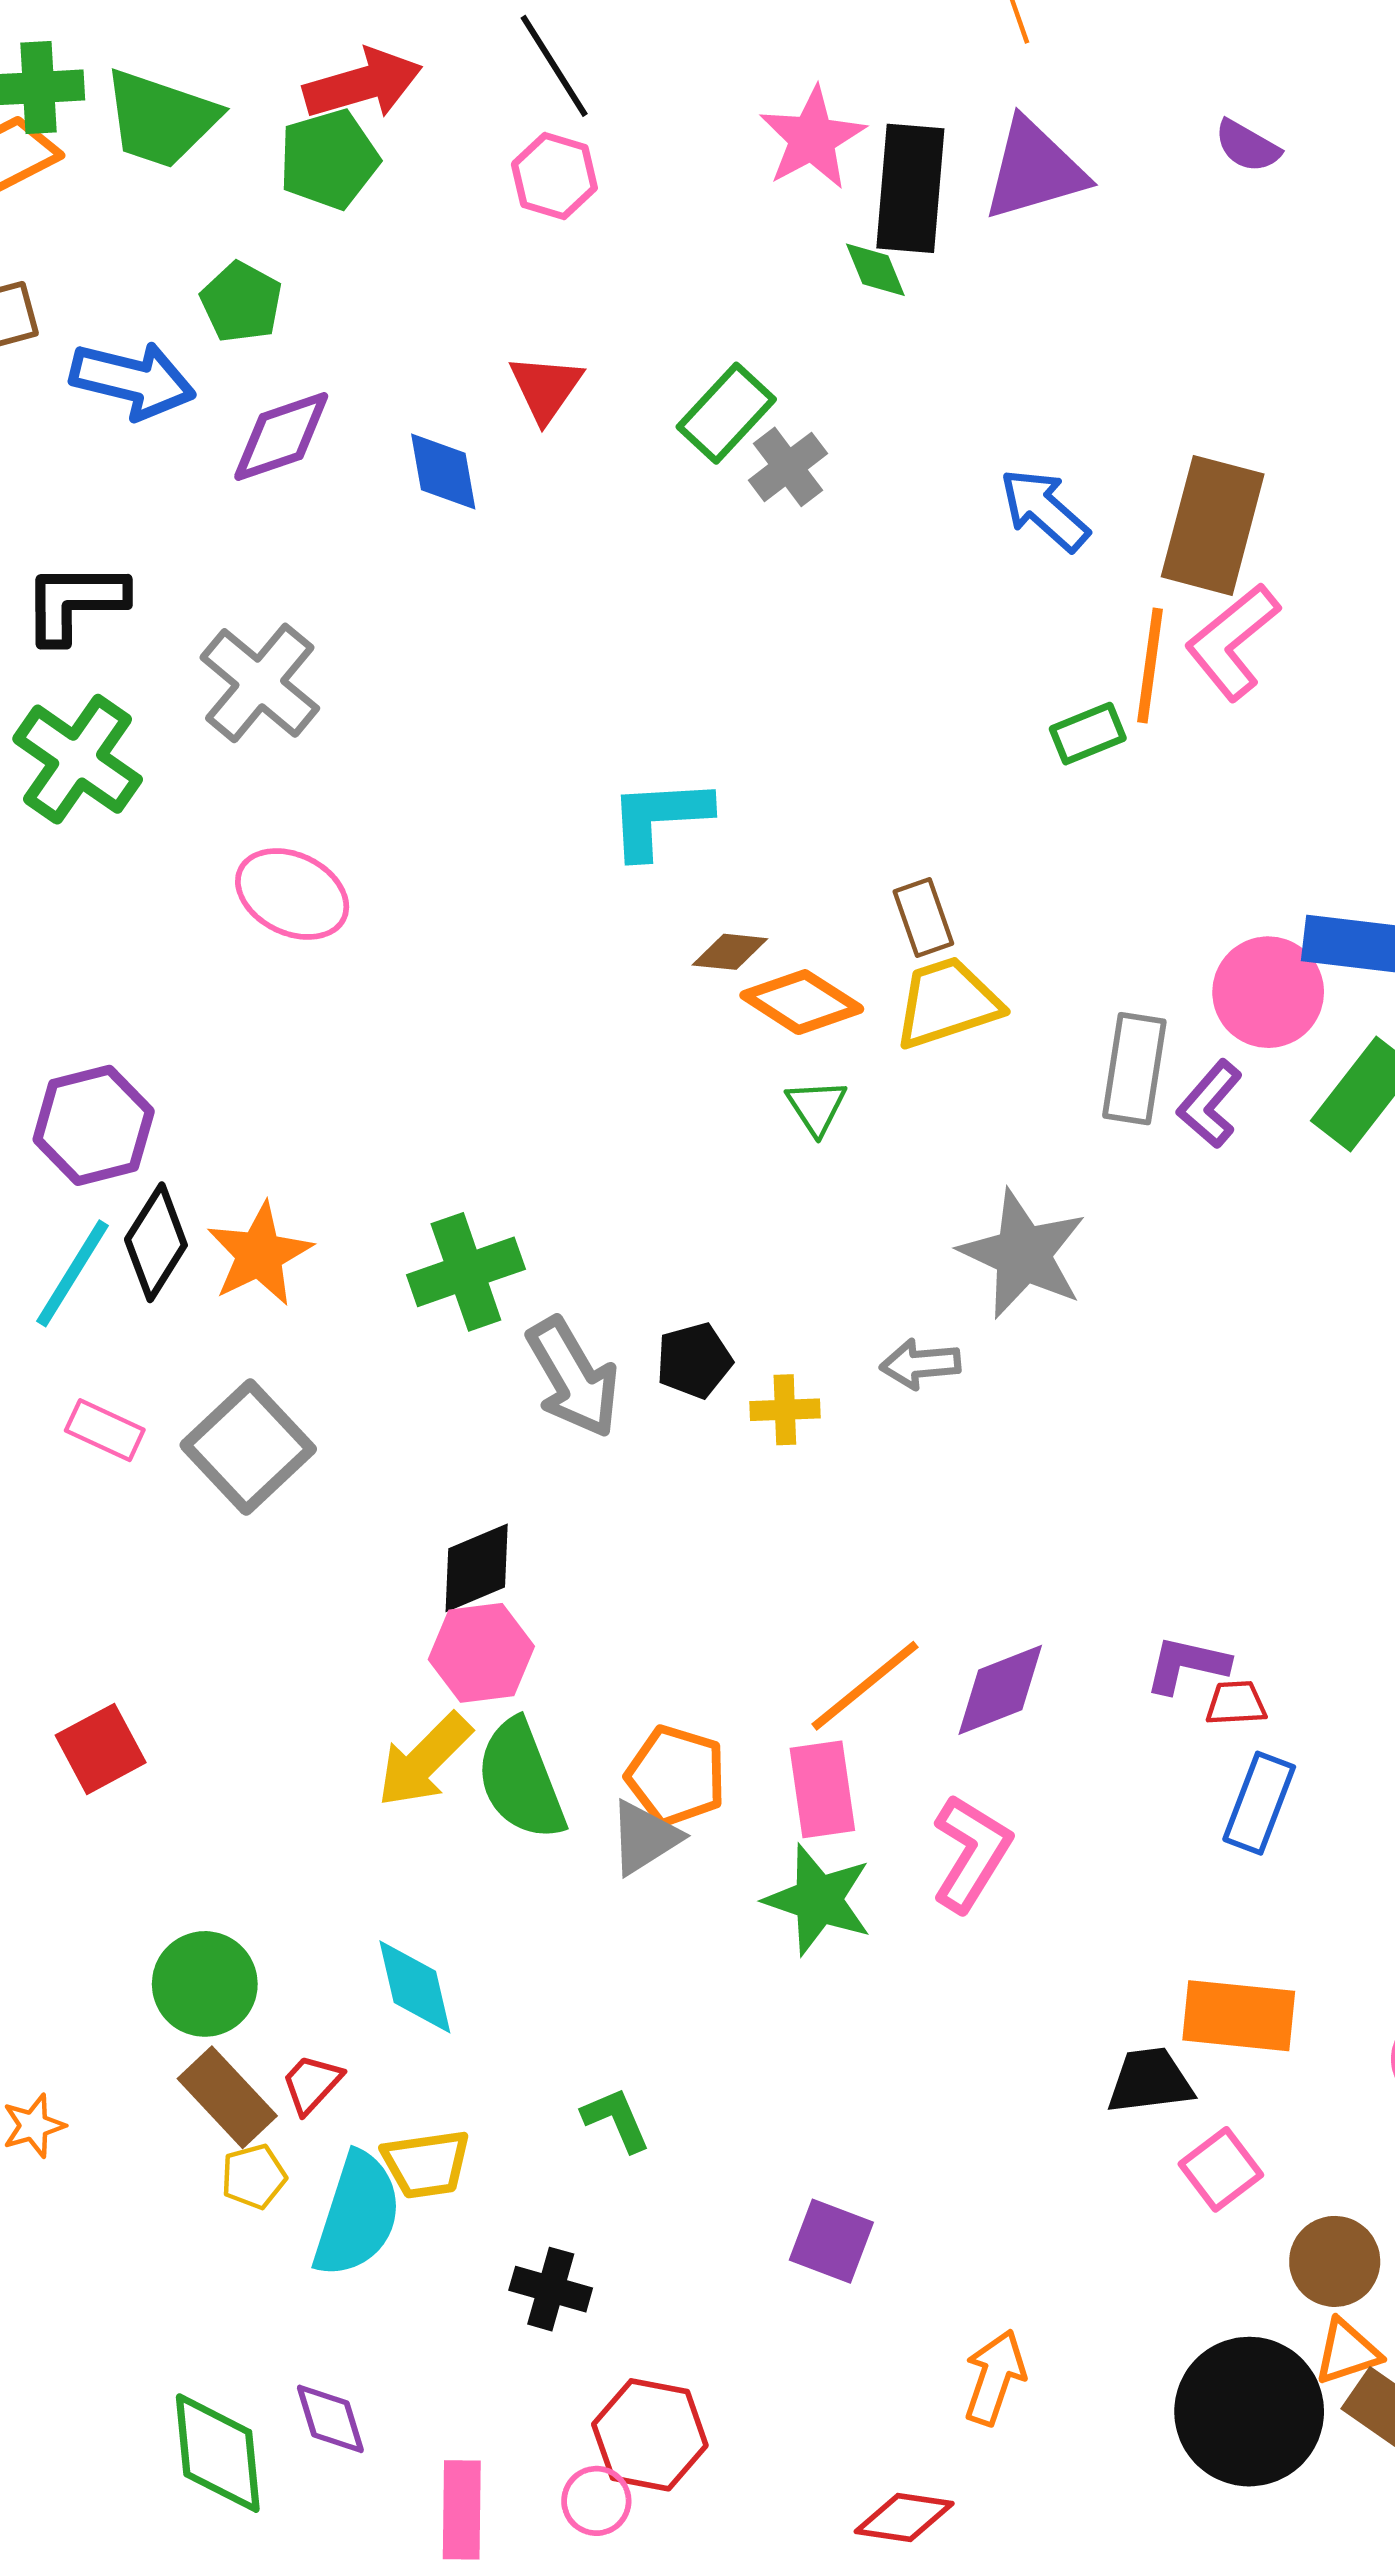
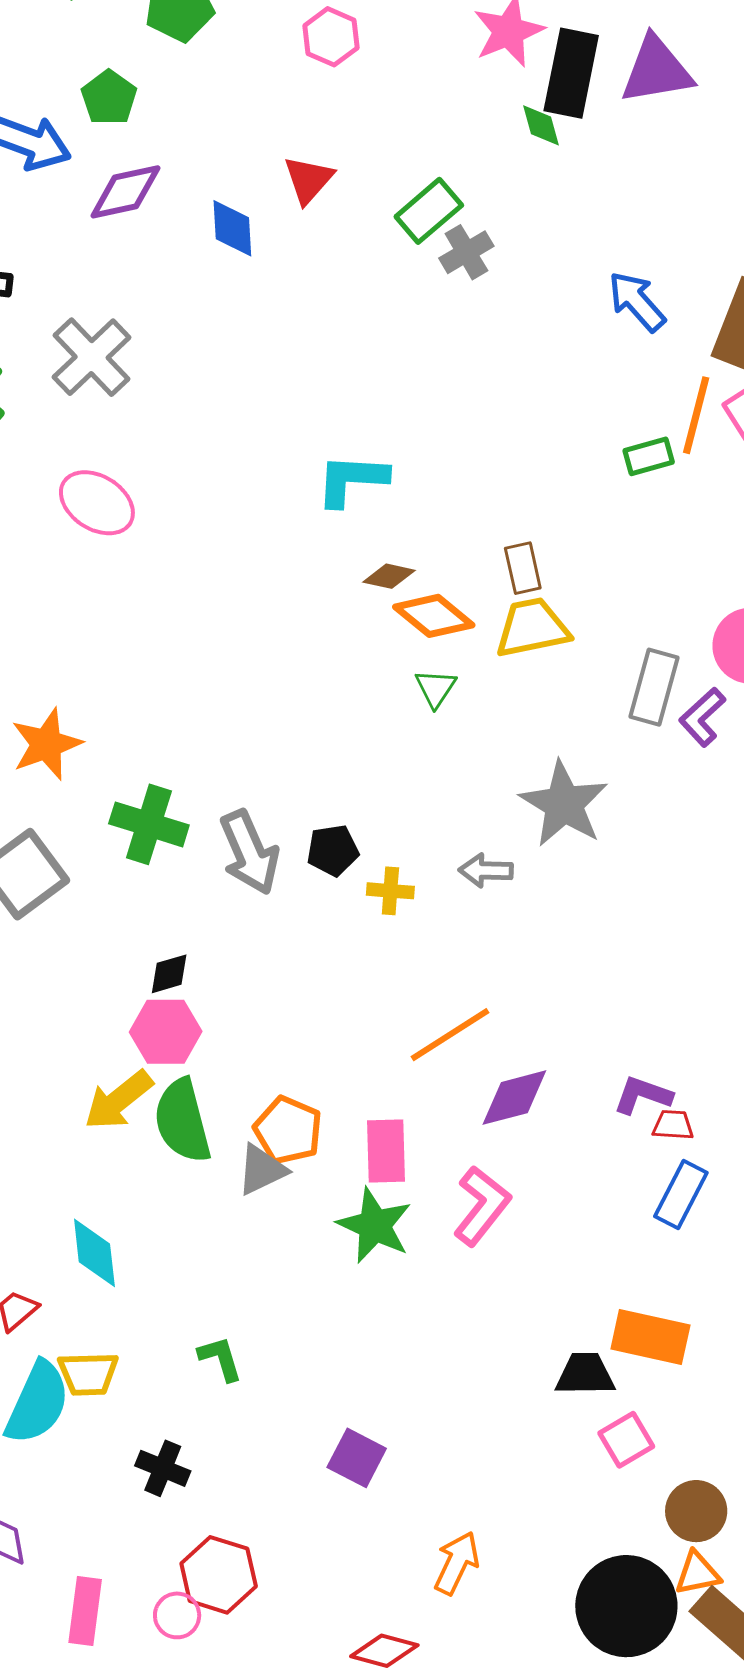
green cross: (466, 1272) -> (149, 824), moved, turned 30
black diamond: (477, 1568) -> (169, 974), size x0.7
orange line: (865, 1686) -> (450, 1035), moved

